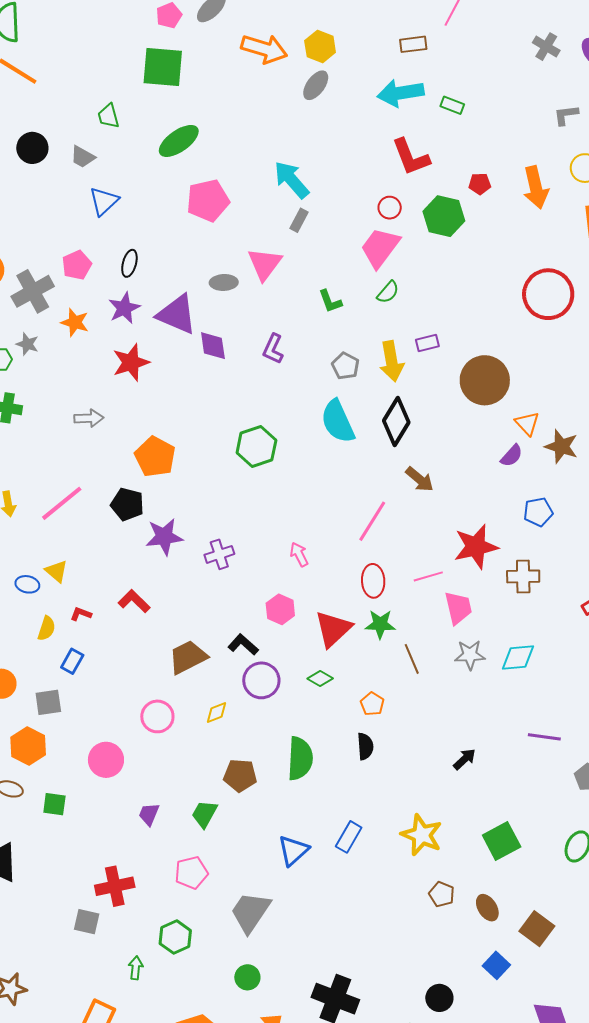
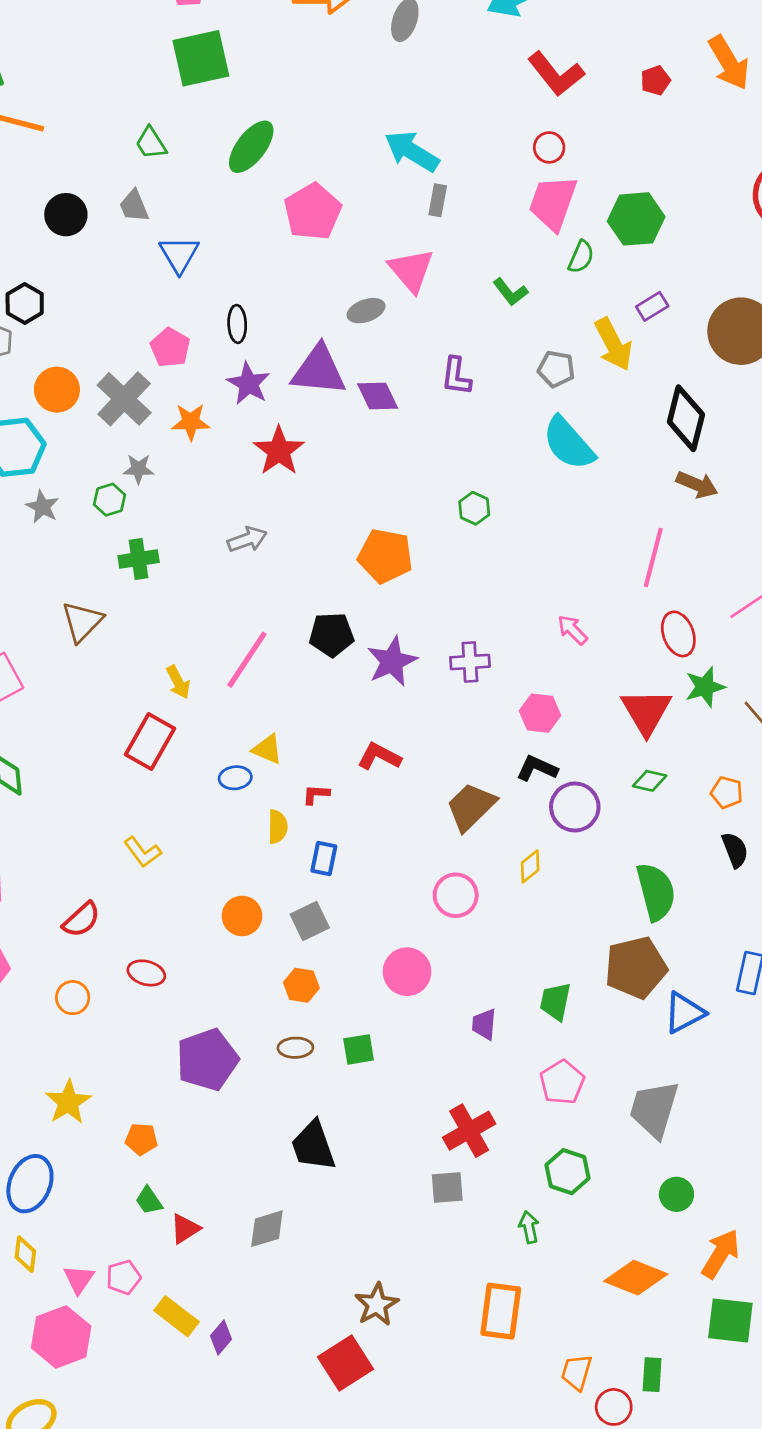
gray trapezoid: (83, 157) -> (134, 206), turned 56
green hexagon: (444, 216) -> (636, 219), moved
black diamond: (396, 422) -> (686, 418), moved
green hexagon: (256, 447) -> (474, 508), size x0.6
orange pentagon: (155, 457) -> (385, 556), moved
purple cross: (219, 554) -> (470, 662), turned 32
pink hexagon: (280, 609) -> (540, 713), moved
orange hexagon: (28, 746) -> (301, 985), size x0.7
brown pentagon: (240, 775) -> (636, 968), moved, size x1.4
blue triangle: (293, 850) -> (684, 1013), turned 32

